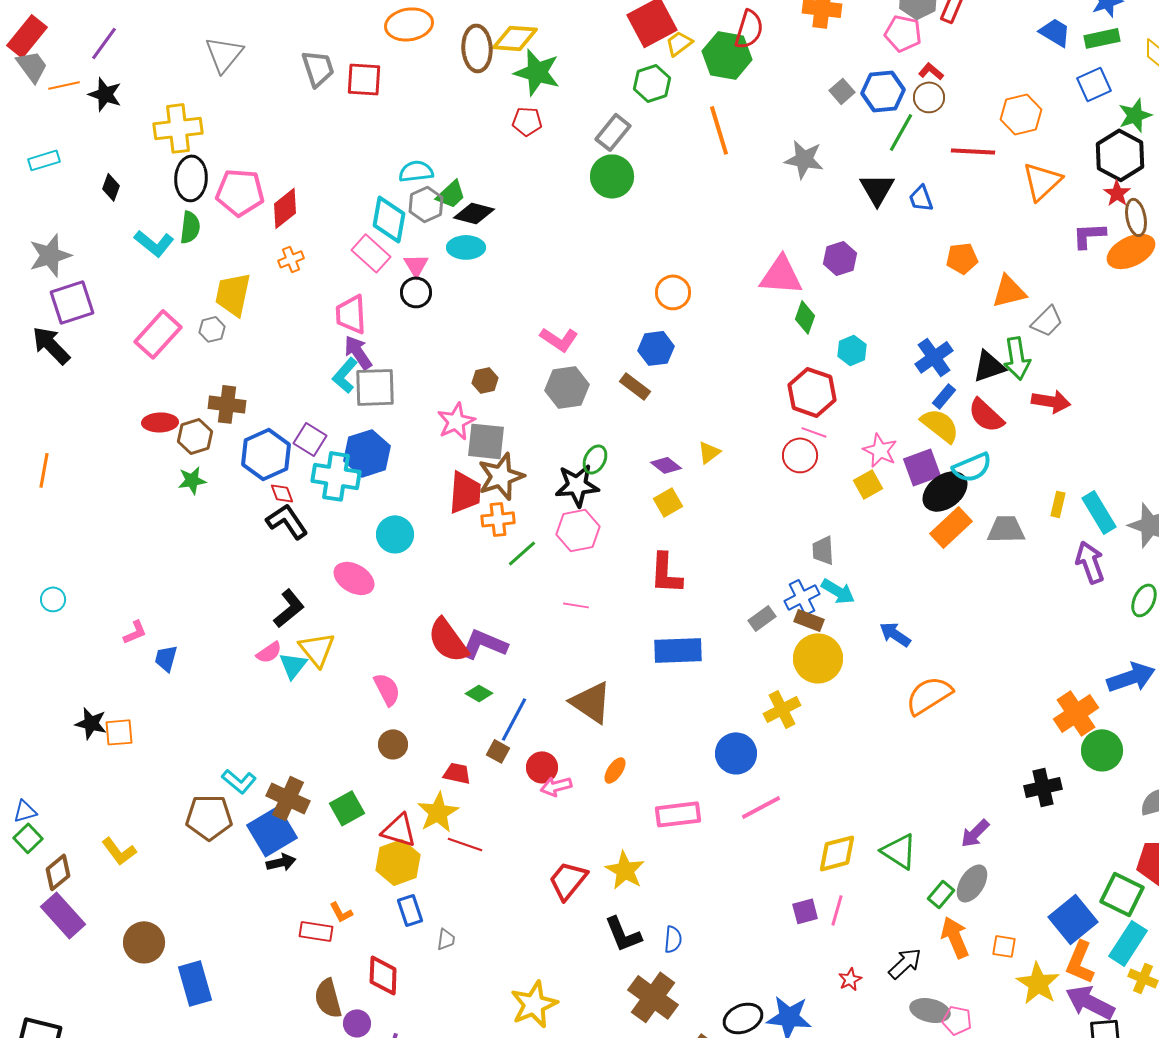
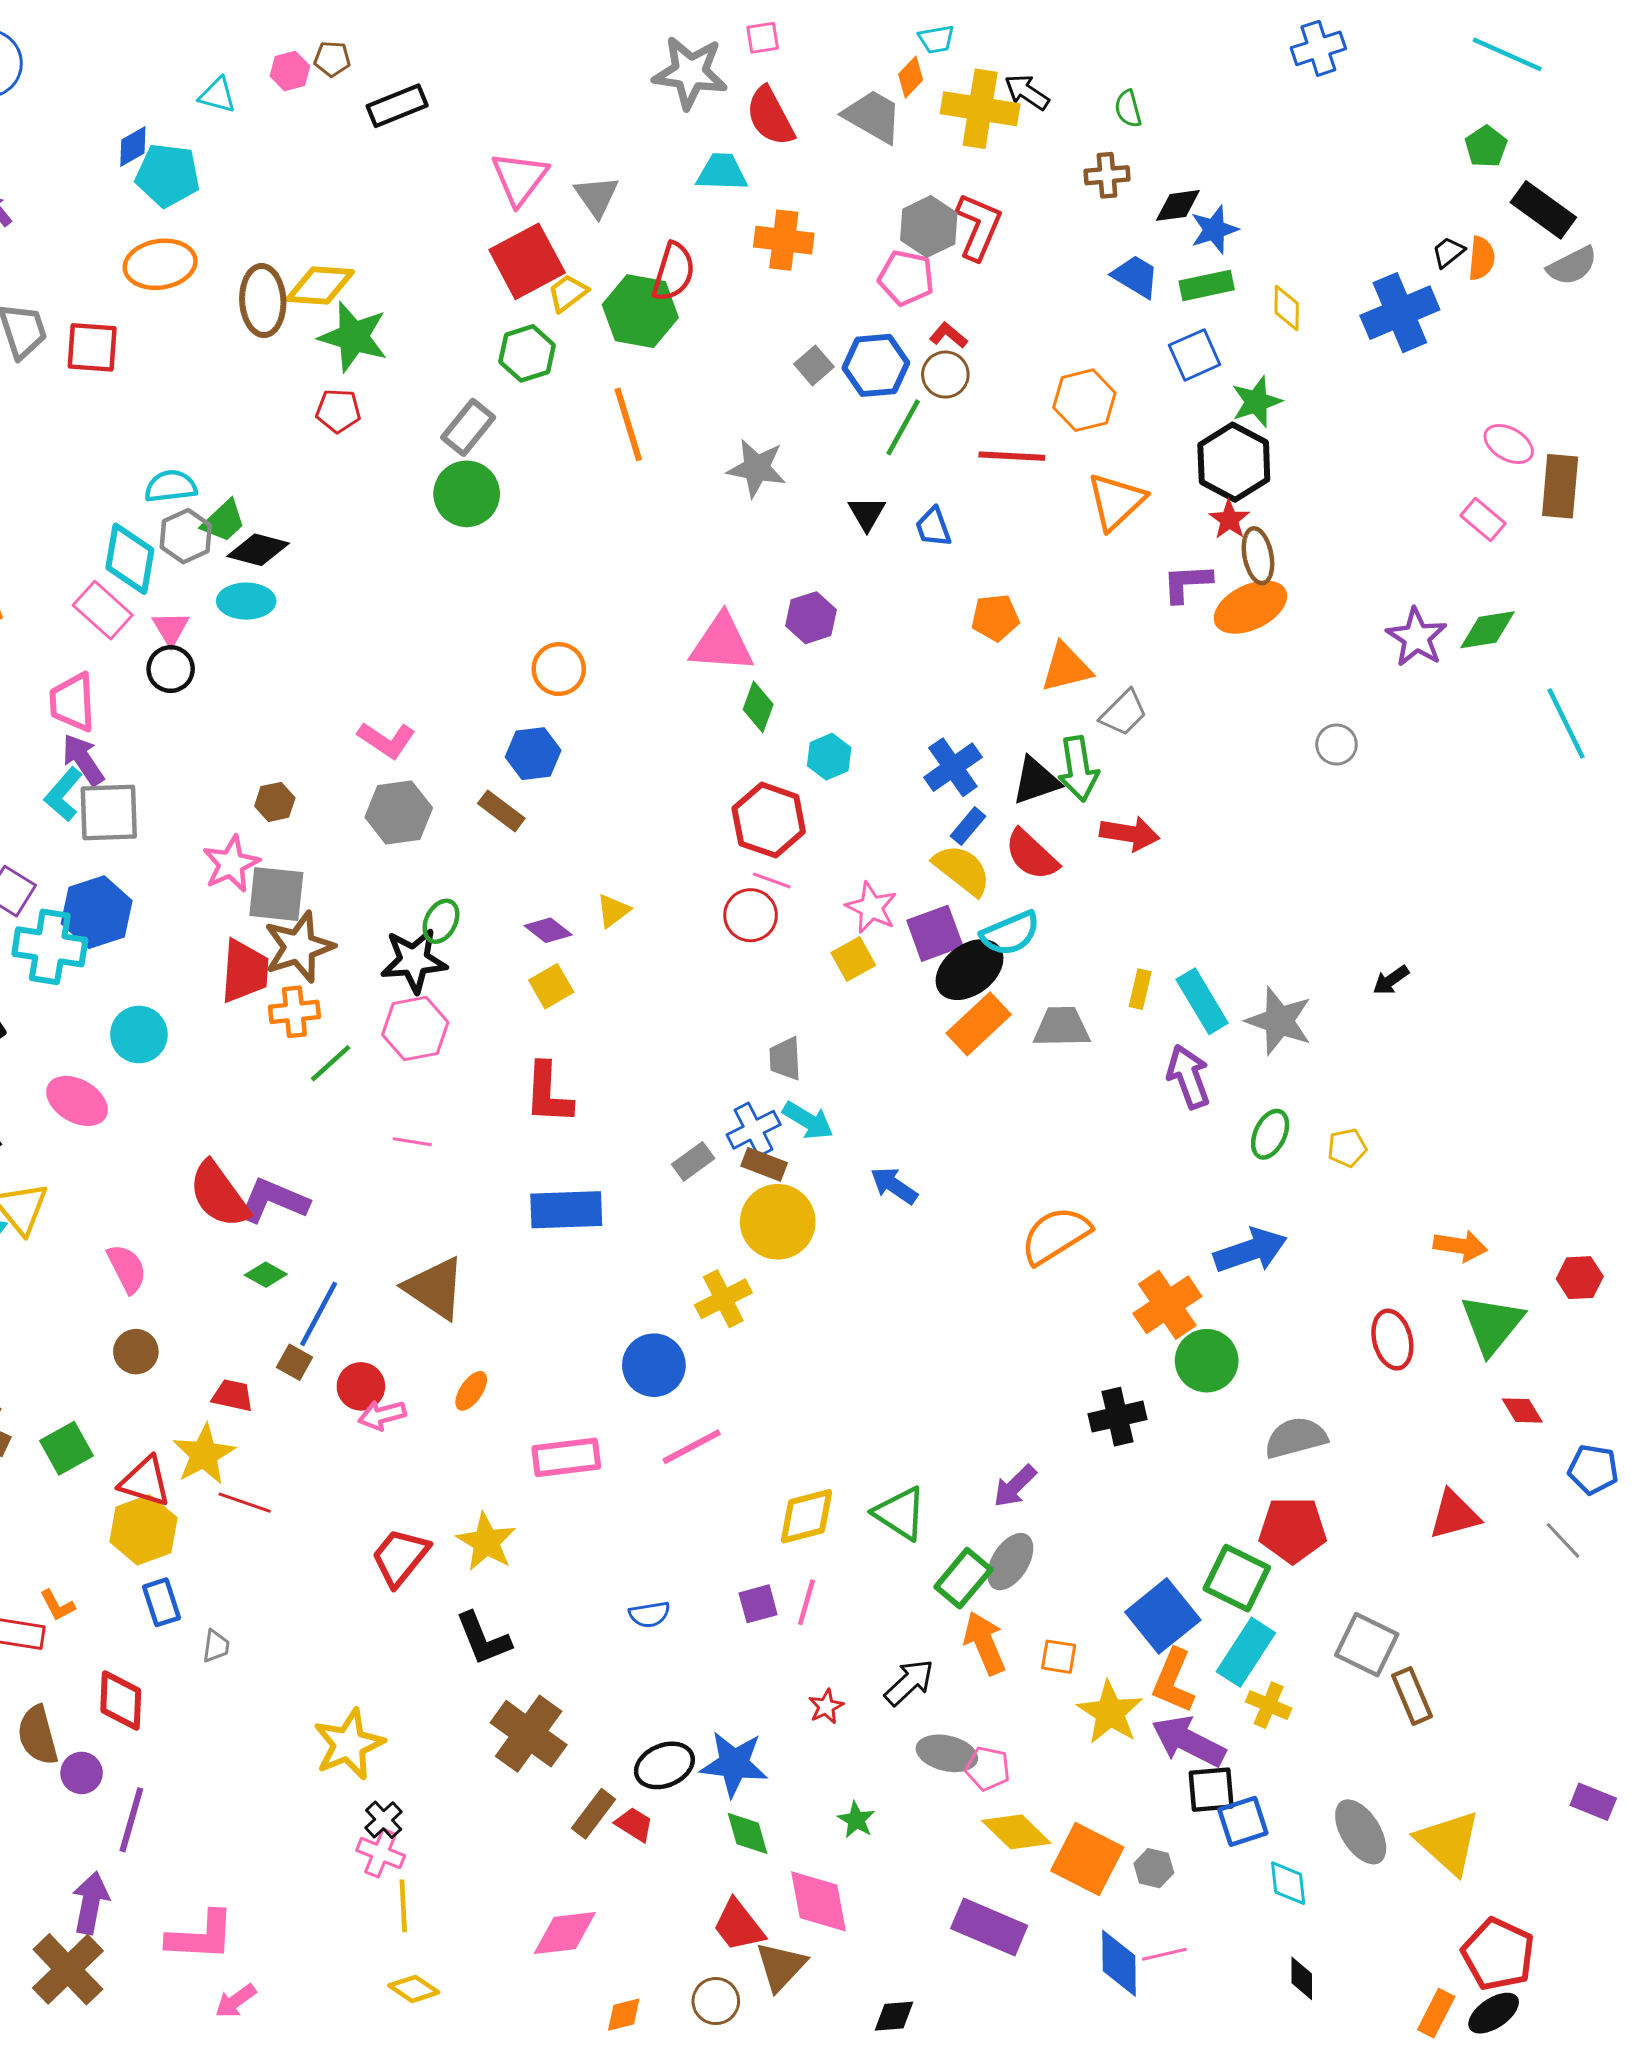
black triangle: (877, 189) -> (867, 513), size x0.7
orange semicircle: (929, 695) -> (1056, 1235), moved
green rectangle: (941, 894) -> (963, 1578), size x1.4
blue semicircle: (673, 939) -> (649, 1614), moved, turned 76

